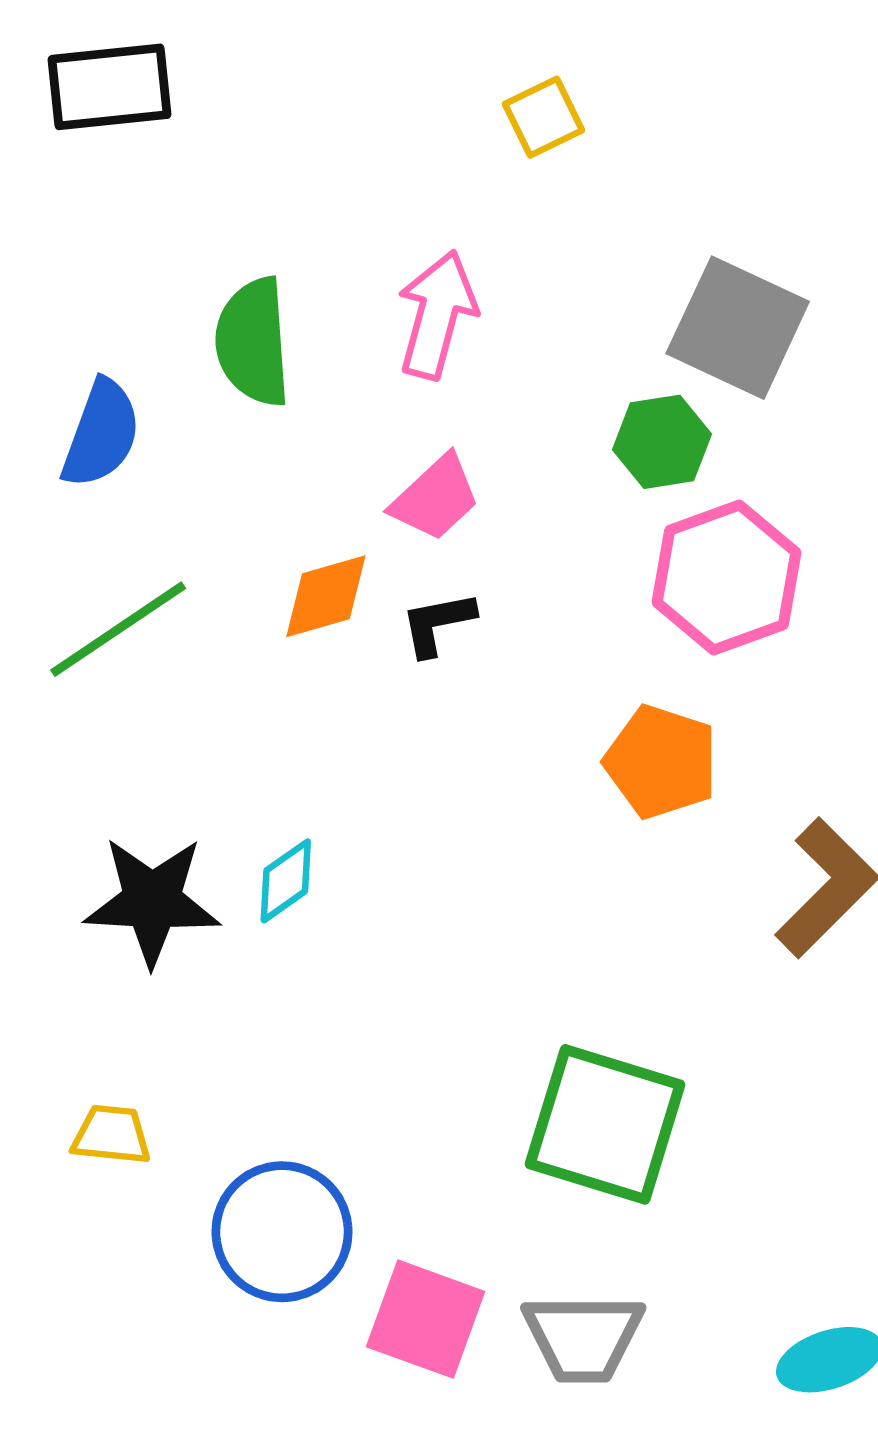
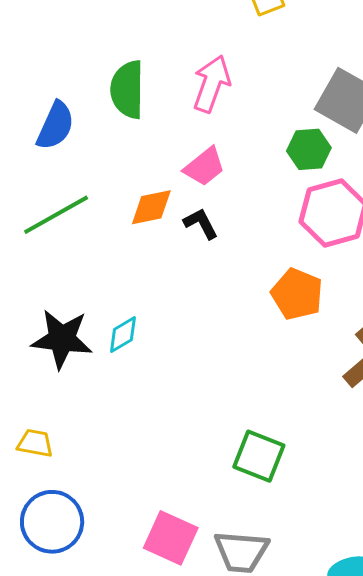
black L-shape: (438, 623) -> (201, 224), turned 69
green square: (605, 1124) -> (259, 456), size x0.7
blue circle: (282, 1232) -> (52, 522), moved

